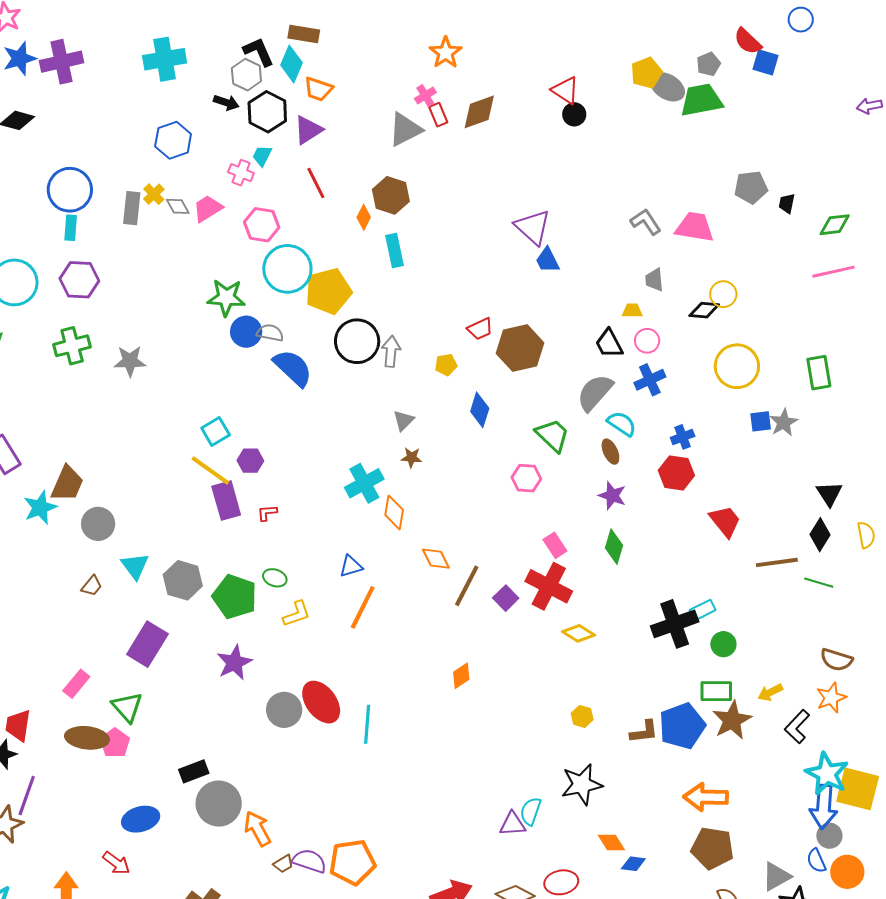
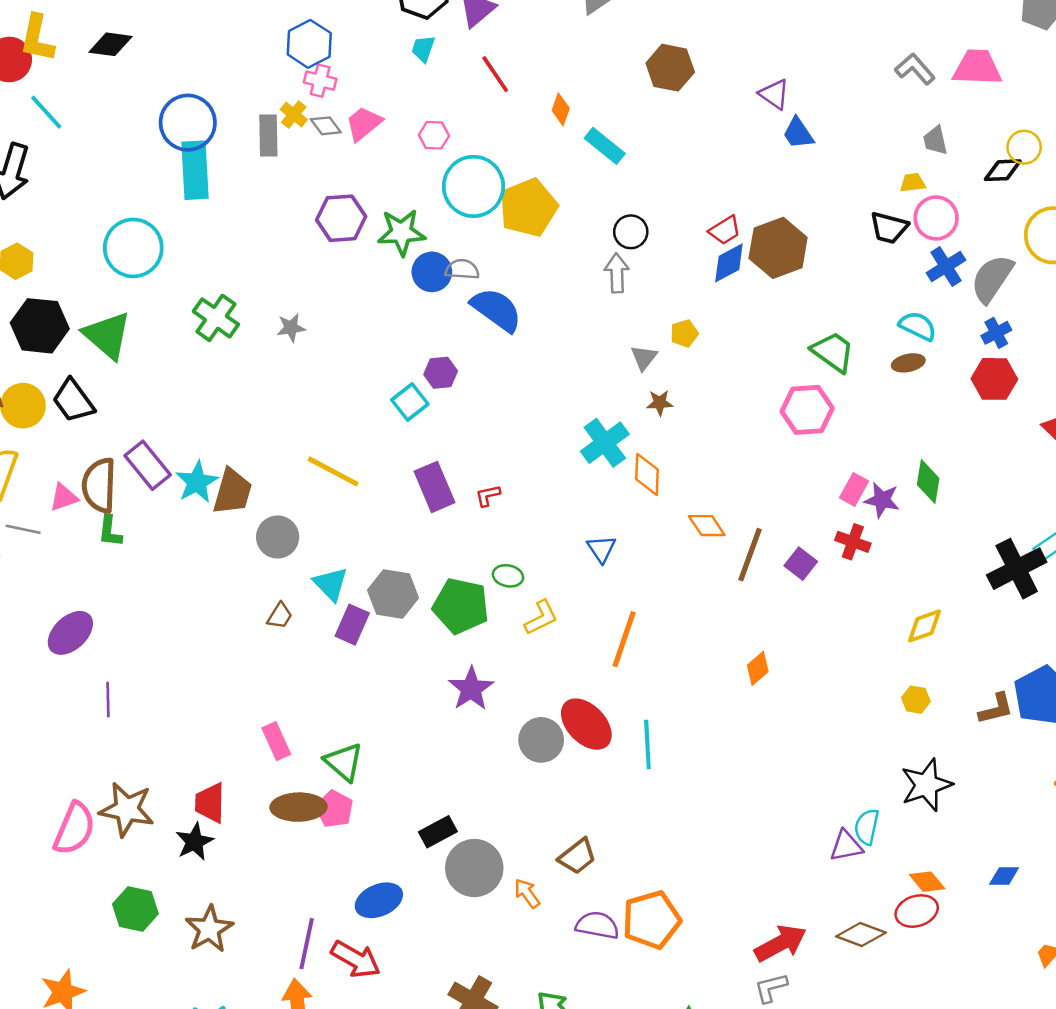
pink cross: (241, 173) -> (320, 81), moved
brown hexagon: (391, 195) -> (670, 68), moved
pink hexagon: (262, 225) -> (434, 135), size x0.7
purple triangle: (533, 227) -> (774, 94), size x0.7
cyan rectangle: (71, 228) -> (195, 170), size x1.8
cyan rectangle: (395, 250) -> (605, 146), turned -32
purple hexagon: (79, 280) -> (341, 218), moved
black circle: (357, 341) -> (631, 232), moved, size x0.6
pink circle: (647, 341) -> (936, 218), size x1.4
black trapezoid: (609, 344) -> (889, 228), turned -40
green cross: (72, 346) -> (216, 318), turned -33
gray star: (130, 361) -> (291, 328), size x0.7
yellow pentagon: (446, 365) -> (684, 333), moved
gray semicircle: (595, 392) -> (992, 279), moved
blue diamond: (480, 410) -> (729, 263), moved, turned 52
brown ellipse: (610, 452) -> (908, 363), turned -70
purple hexagon: (250, 461) -> (441, 373), moved
yellow line: (210, 470) -> (333, 471), moved
pink hexagon: (526, 478) -> (807, 410), size x1.4
purple star: (612, 496) -> (882, 500), moved
cyan star: (40, 508) -> (197, 482), moved
pink rectangle: (555, 545) -> (854, 489), turned 70
blue triangle: (351, 566) -> (601, 549), turned -40
red cross: (549, 586) -> (853, 542), size x0.6
orange line: (363, 607) -> (624, 639), moved
yellow diamond: (579, 633) -> (924, 626), moved, turned -44
purple rectangle: (147, 644) -> (352, 625), moved, size x0.7
pink rectangle: (76, 684) -> (276, 741), turned -56
purple line: (27, 796) -> (307, 944), moved
orange arrow: (258, 829) -> (527, 893), size x0.7
orange diamond: (611, 843) -> (927, 882), moved
red arrow: (116, 863) -> (356, 959), size x1.4
brown trapezoid: (283, 864) -> (577, 856), moved, size x1.5

